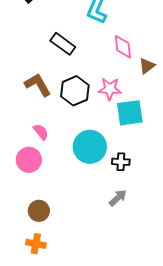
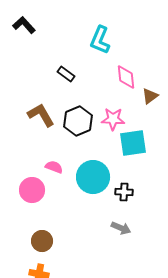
black rectangle: (63, 44) -> (66, 74), size x0.7
pink semicircle: (41, 132) -> (54, 167), moved, turned -30
gray arrow: (118, 198) -> (121, 228), turned 66

